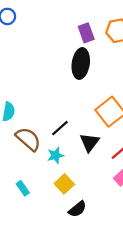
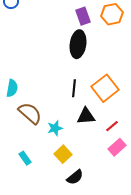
black line: (60, 128) -> (74, 88), moved, turned -42
black triangle: (89, 142) -> (86, 116), turned 48

